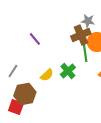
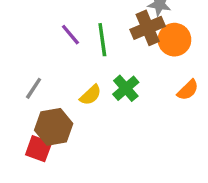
green line: (85, 52) -> (102, 40), moved

